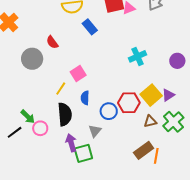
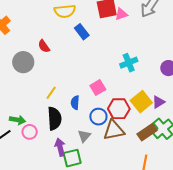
pink square: (78, 73) -> (98, 87), moved
green arrow: (28, 117) -> (17, 120), turned -35
brown triangle: (150, 121) -> (114, 130), moved, size x1.6
brown rectangle: (144, 150) -> (147, 132), moved

